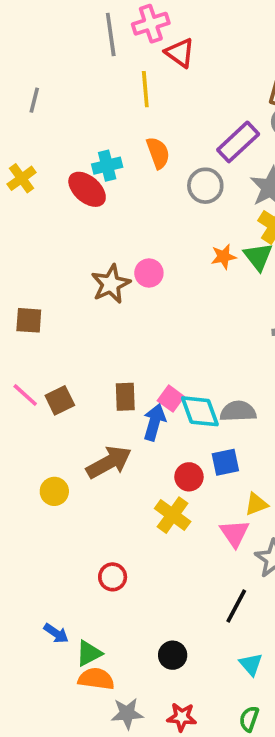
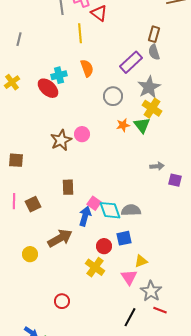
gray circle: (205, 186) -> (113, 96), moved
pink line: (25, 395) -> (14, 201), turned 49
brown rectangle: (125, 397) -> (68, 187), moved

